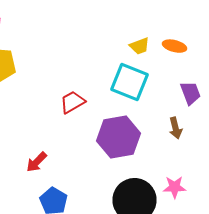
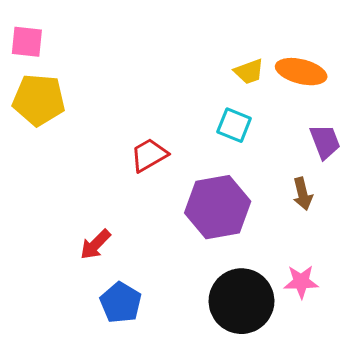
orange ellipse: (174, 46) -> (301, 72), size x1.4
cyan square: (130, 82) -> (234, 125), size x0.6

